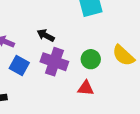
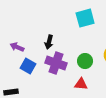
black arrow: (46, 35) -> (49, 42), turned -104

